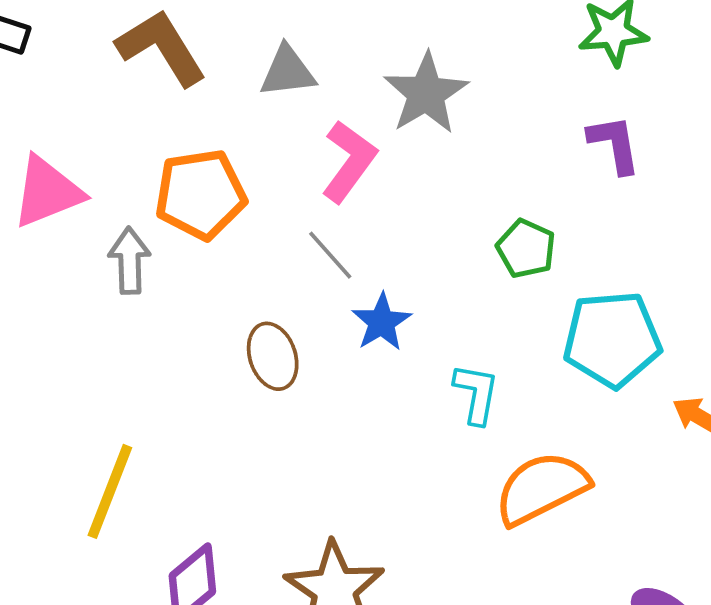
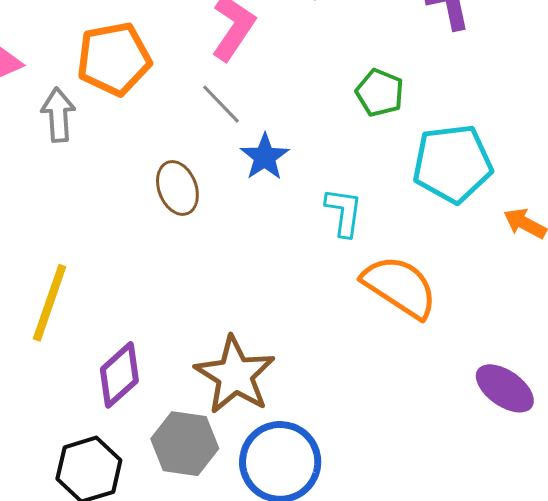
orange semicircle: (542, 488) -> (400, 287), turned 62

